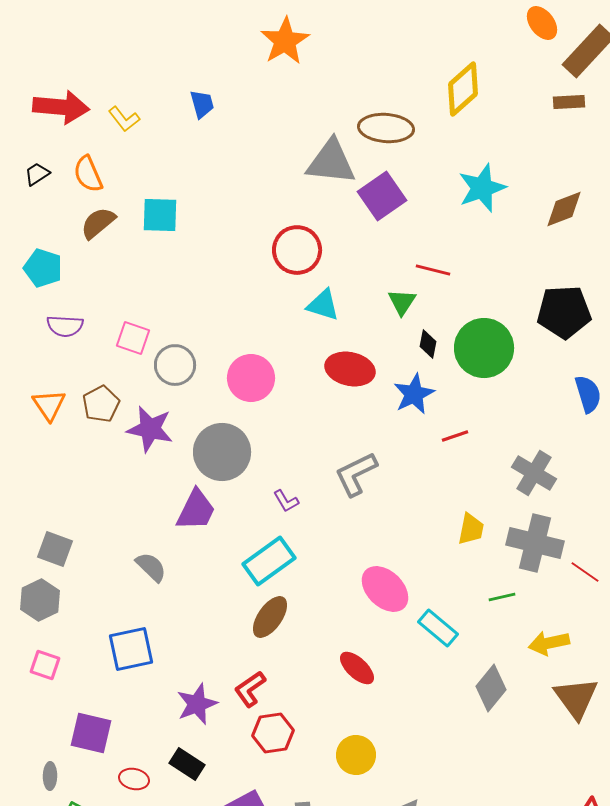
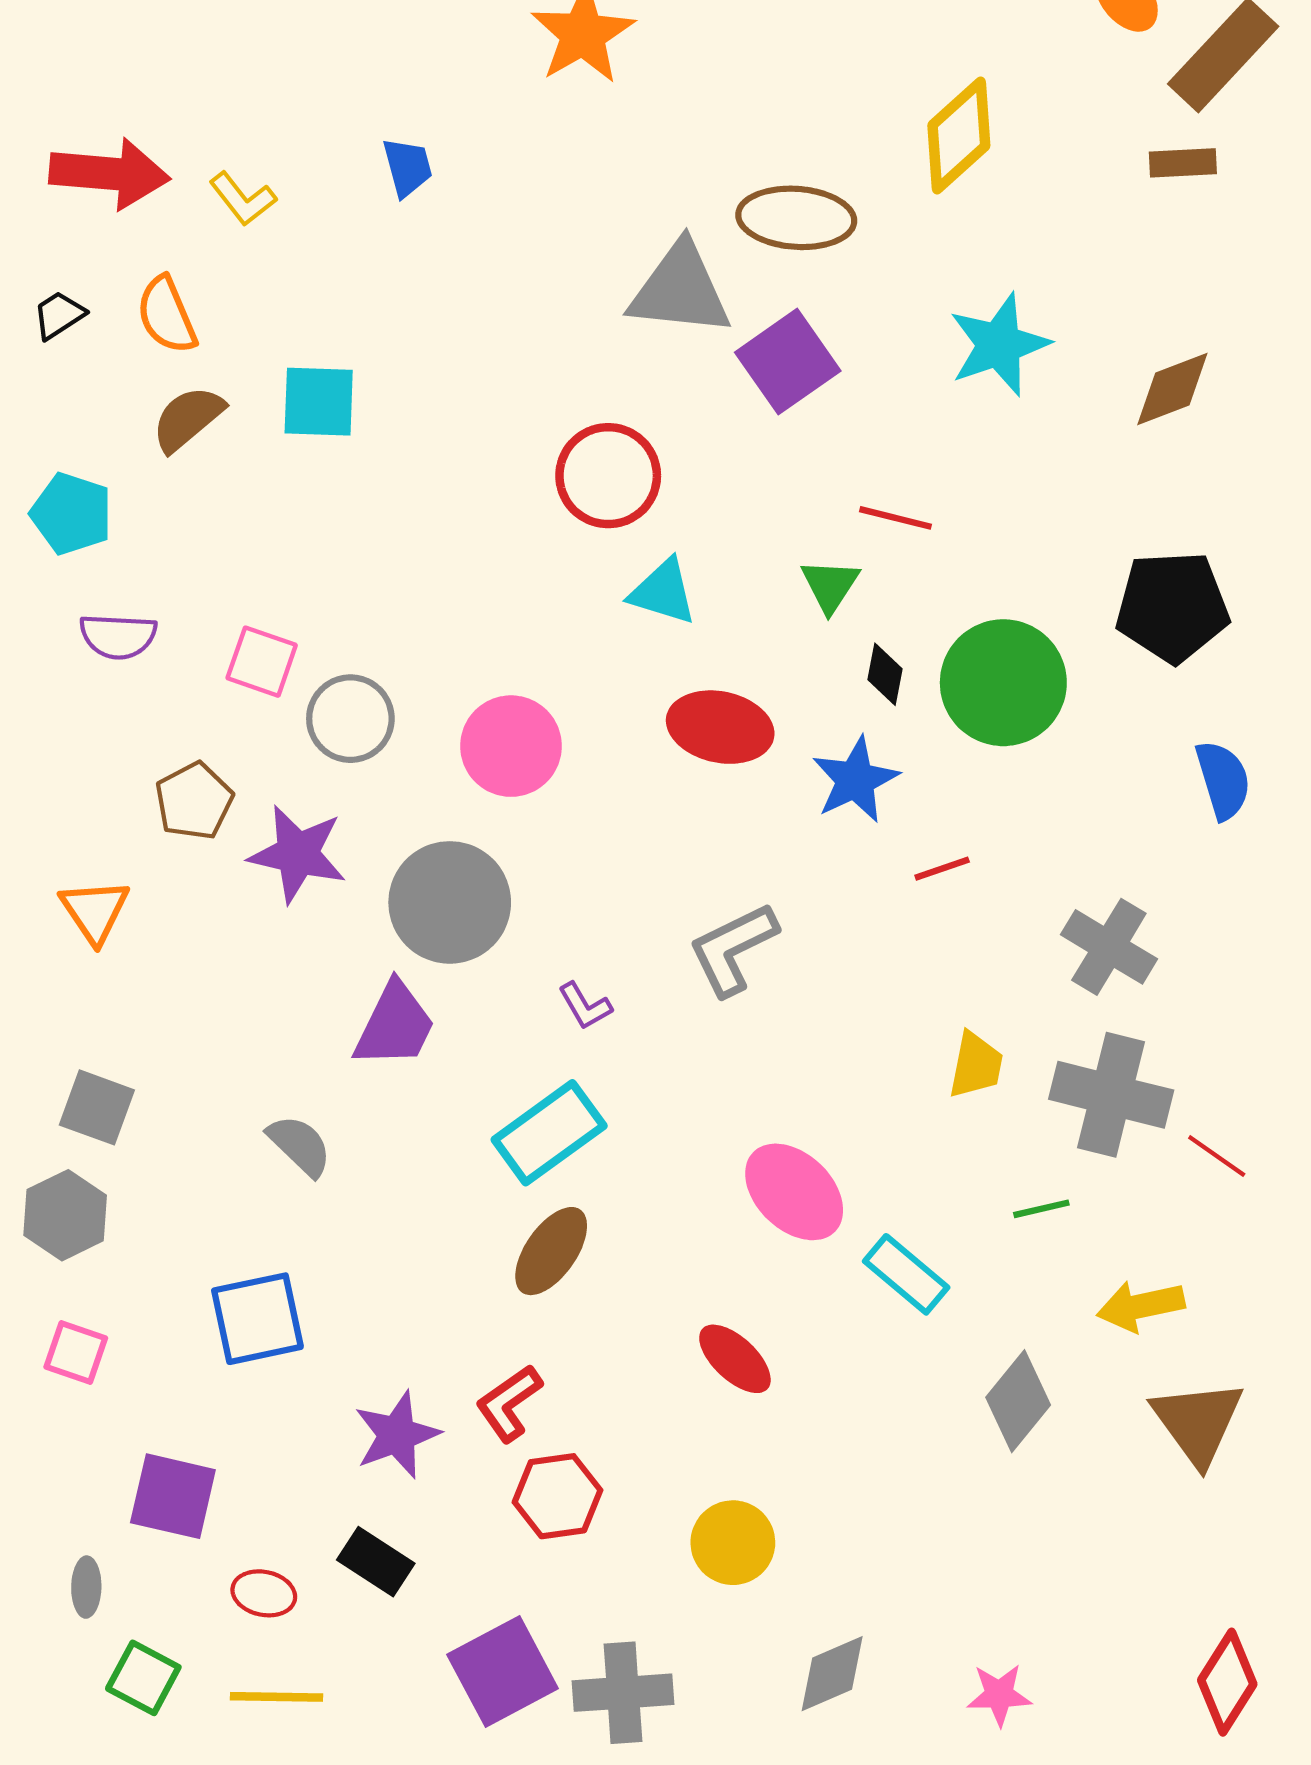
orange triangle: (49, 405) -> (95, 911), moved

